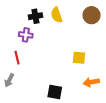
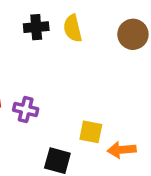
purple cross: (26, 35) -> (26, 110), moved
yellow square: (79, 58) -> (91, 132), moved

